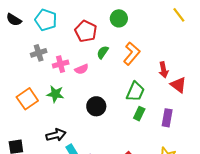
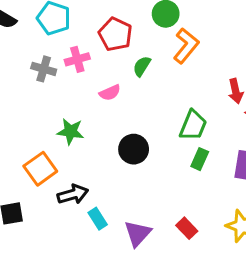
gray cross: (39, 53) -> (44, 69), turned 35
orange L-shape: (132, 54) -> (186, 46), moved
pink cross: (61, 64) -> (77, 59), moved
orange square: (27, 99) -> (40, 169), moved

